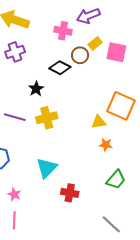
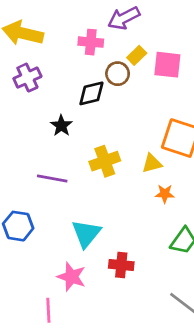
black diamond: (60, 68) -> (91, 93), turned -35
purple line: (15, 117) -> (52, 178), moved
yellow cross: (47, 118) -> (105, 161), moved
pink star: (14, 194) -> (71, 277), moved, size x1.5

